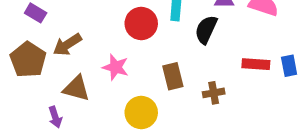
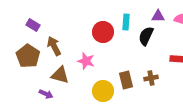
brown arrow: (67, 45) -> (54, 46), turned 96
brown rectangle: (173, 76) -> (126, 80), moved
purple arrow: (55, 117) -> (46, 94), turned -48

